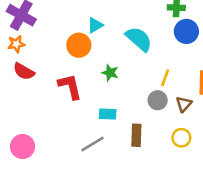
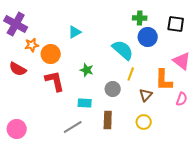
cyan semicircle: (139, 39) -> (123, 50), moved
orange star: (16, 44) -> (32, 45), moved
orange circle: (79, 45) -> (51, 54), moved
gray circle: (158, 100) -> (113, 89), moved

